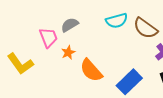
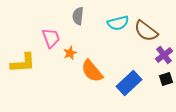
gray semicircle: (70, 25) -> (78, 16), moved, turned -54
yellow L-shape: (20, 64) -> (23, 63), turned -60

